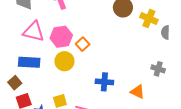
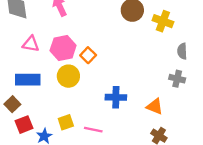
pink triangle: (34, 32) -> (31, 44), size x0.7
gray semicircle: (165, 32) -> (182, 51), moved

